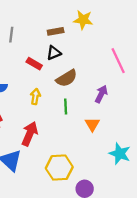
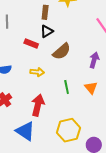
brown rectangle: (56, 31) -> (45, 12), turned -64
yellow arrow: (35, 97) -> (37, 72), turned 96
green line: (66, 107) -> (67, 87), moved

